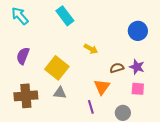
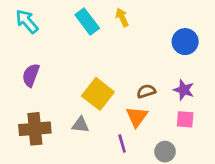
yellow arrow: (91, 49) -> (122, 17), moved, turned -144
yellow square: (57, 68) -> (98, 94), moved
brown semicircle: (117, 68) -> (146, 91), moved

